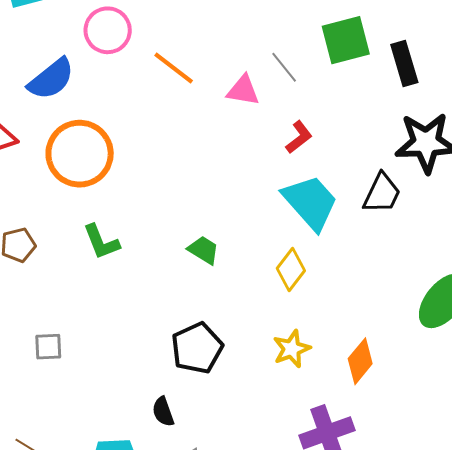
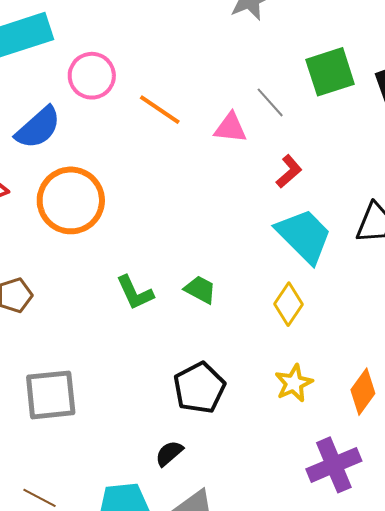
green L-shape: (101, 242) -> (135, 293), moved
gray square: (48, 347) -> (51, 395), size x1.8
black semicircle: (163, 412) -> (169, 453), turned 72

